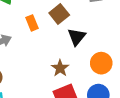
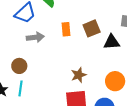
black triangle: (77, 37) -> (112, 42), moved, turned 30

